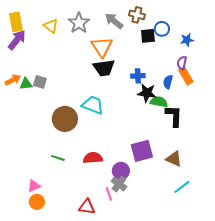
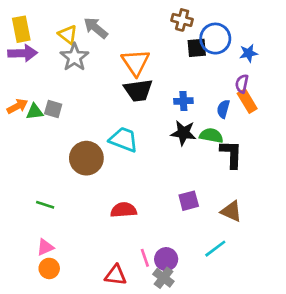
gray arrow: (114, 21) -> (96, 28), moved
gray star: (79, 23) -> (74, 57), moved
blue circle: (162, 29) -> (215, 39), size x1.5
purple arrow: (17, 40) -> (23, 53), turned 50
black star: (147, 93) -> (183, 133), moved
purple square: (142, 151) -> (189, 201), size x0.7
green line: (58, 158) -> (45, 205), moved
purple circle: (121, 171) -> (166, 259), moved
gray cross: (119, 184) -> (163, 278), moved
cyan line: (182, 187) -> (215, 249), moved

